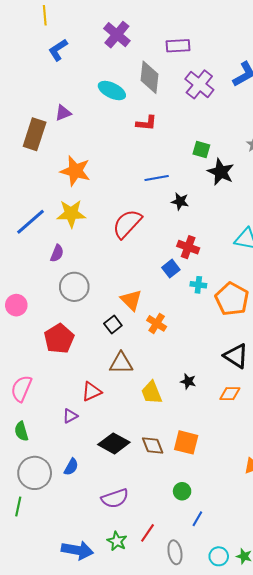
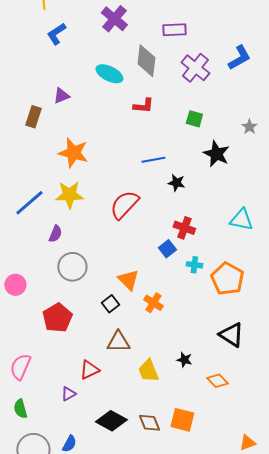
brown rectangle: (35, 134) -> (33, 117), size x0.7
green square: (201, 150) -> (194, 119), moved
orange diamond: (230, 394) -> (217, 381), moved, turned 45

